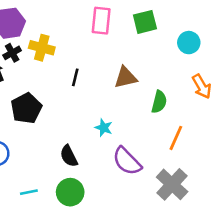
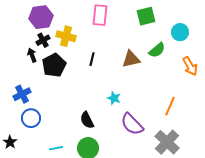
pink rectangle: (101, 21) -> (100, 15), moved
green semicircle: (159, 102) -> (157, 50), moved, turned 36
black pentagon: (26, 108) -> (54, 65), moved

